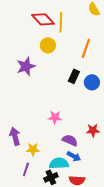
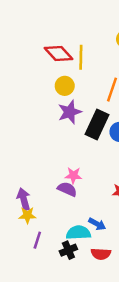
purple star: (26, 66) -> (70, 112), moved
black rectangle: (74, 76) -> (97, 124), size x1.6
purple semicircle: (70, 140) -> (67, 189), moved
yellow star: (33, 149) -> (27, 215), moved

